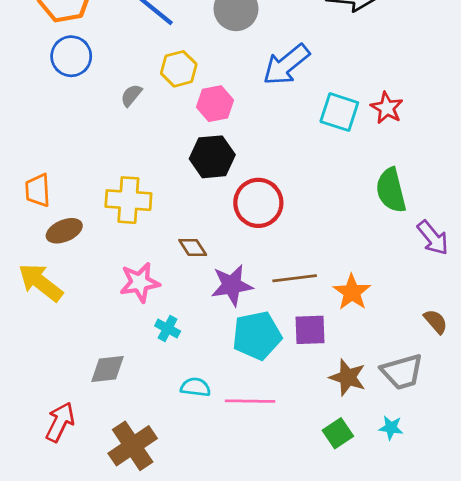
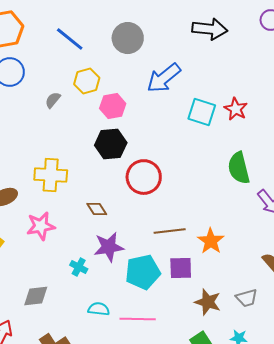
pink star: (140, 282) -> (41, 226), moved
purple star: (232, 285) -> (109, 247), moved
gray trapezoid: (402, 372) -> (247, 298), size x0.7

